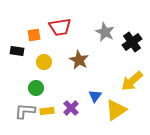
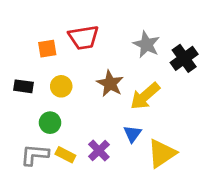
black rectangle: (17, 51) -> (23, 86), moved
yellow arrow: (132, 81) -> (145, 96), moved
yellow rectangle: (47, 111) -> (65, 155), turned 32

